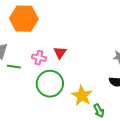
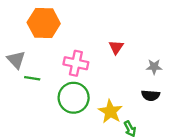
red triangle: (60, 53) -> (116, 47), moved
pink cross: (39, 58) -> (76, 63), moved, size x1.5

